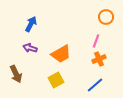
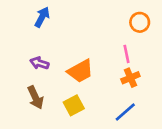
blue arrow: (31, 24) -> (42, 17), moved
pink line: (96, 41) -> (127, 54), turned -32
brown arrow: (16, 74) -> (35, 97), moved

